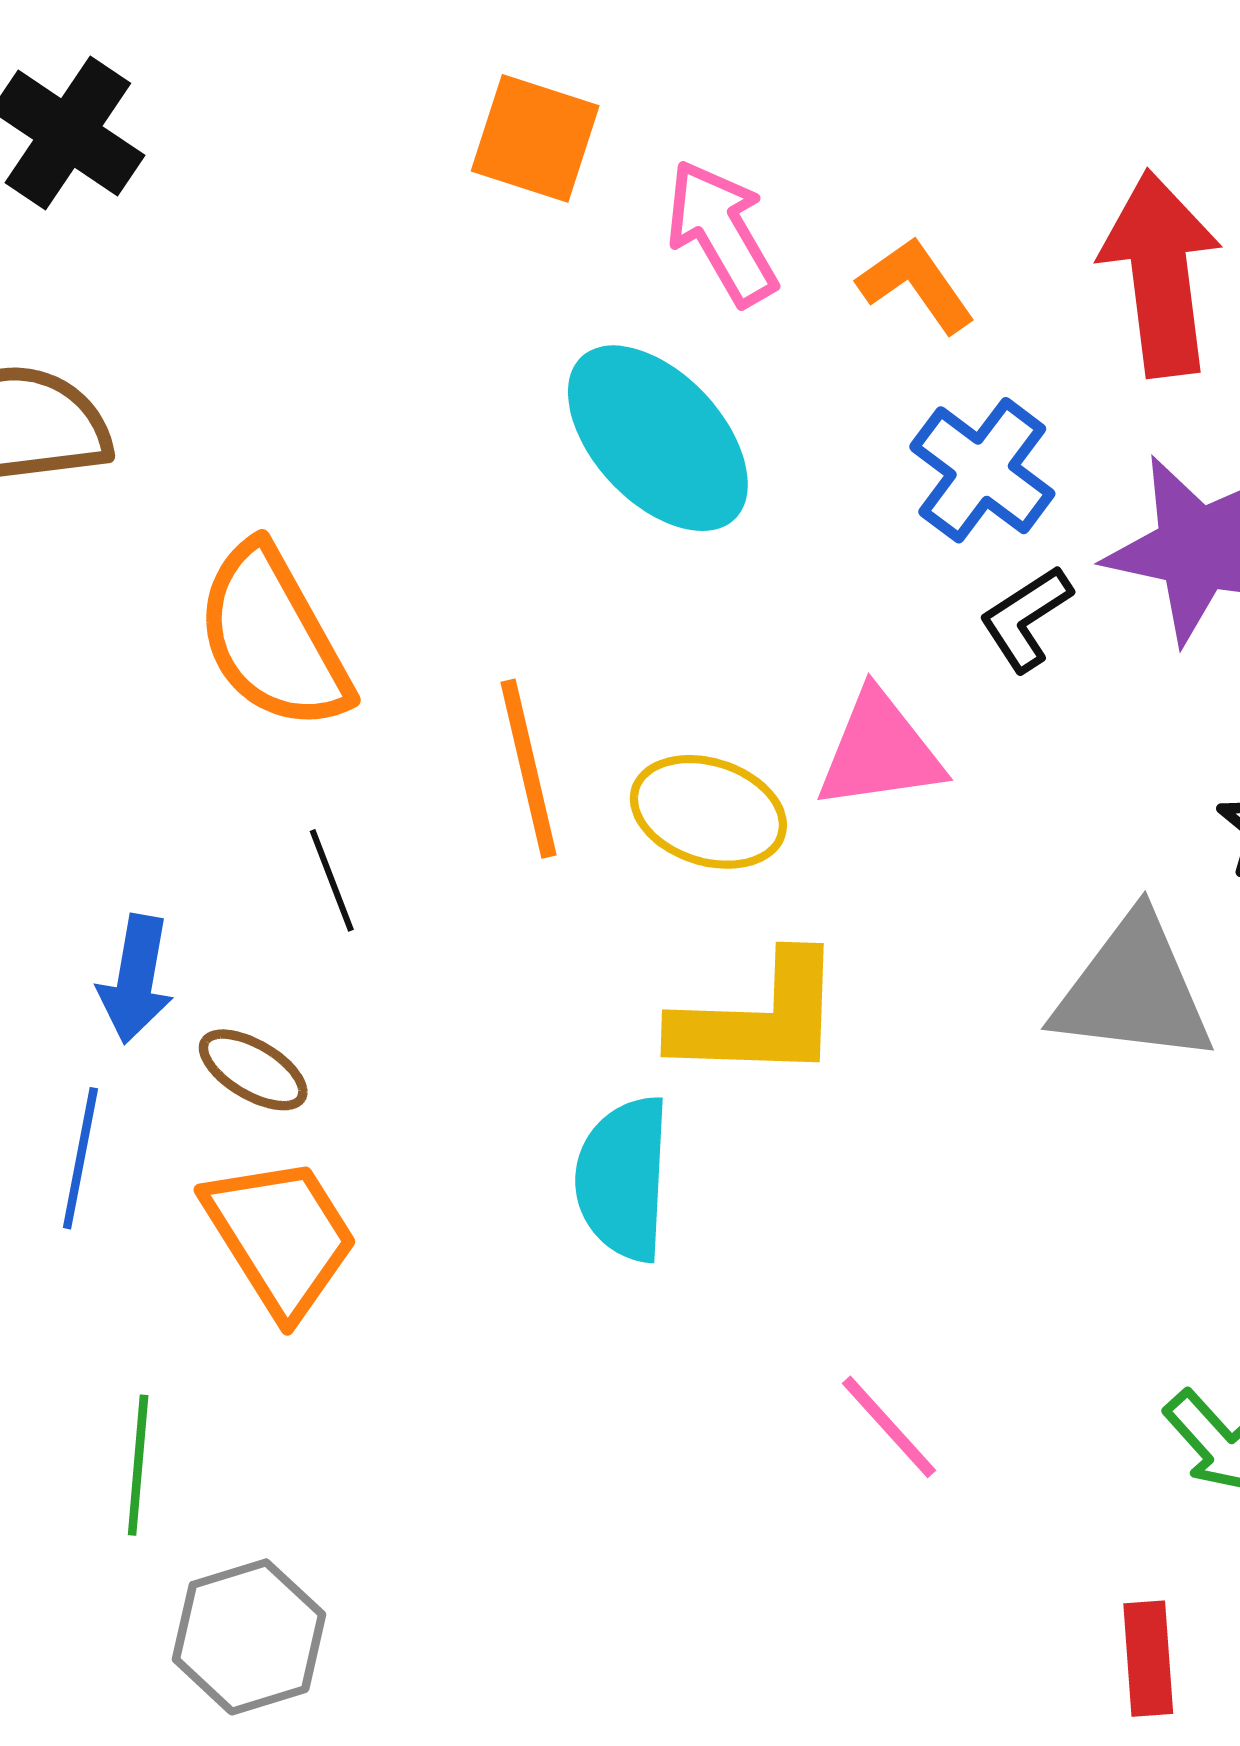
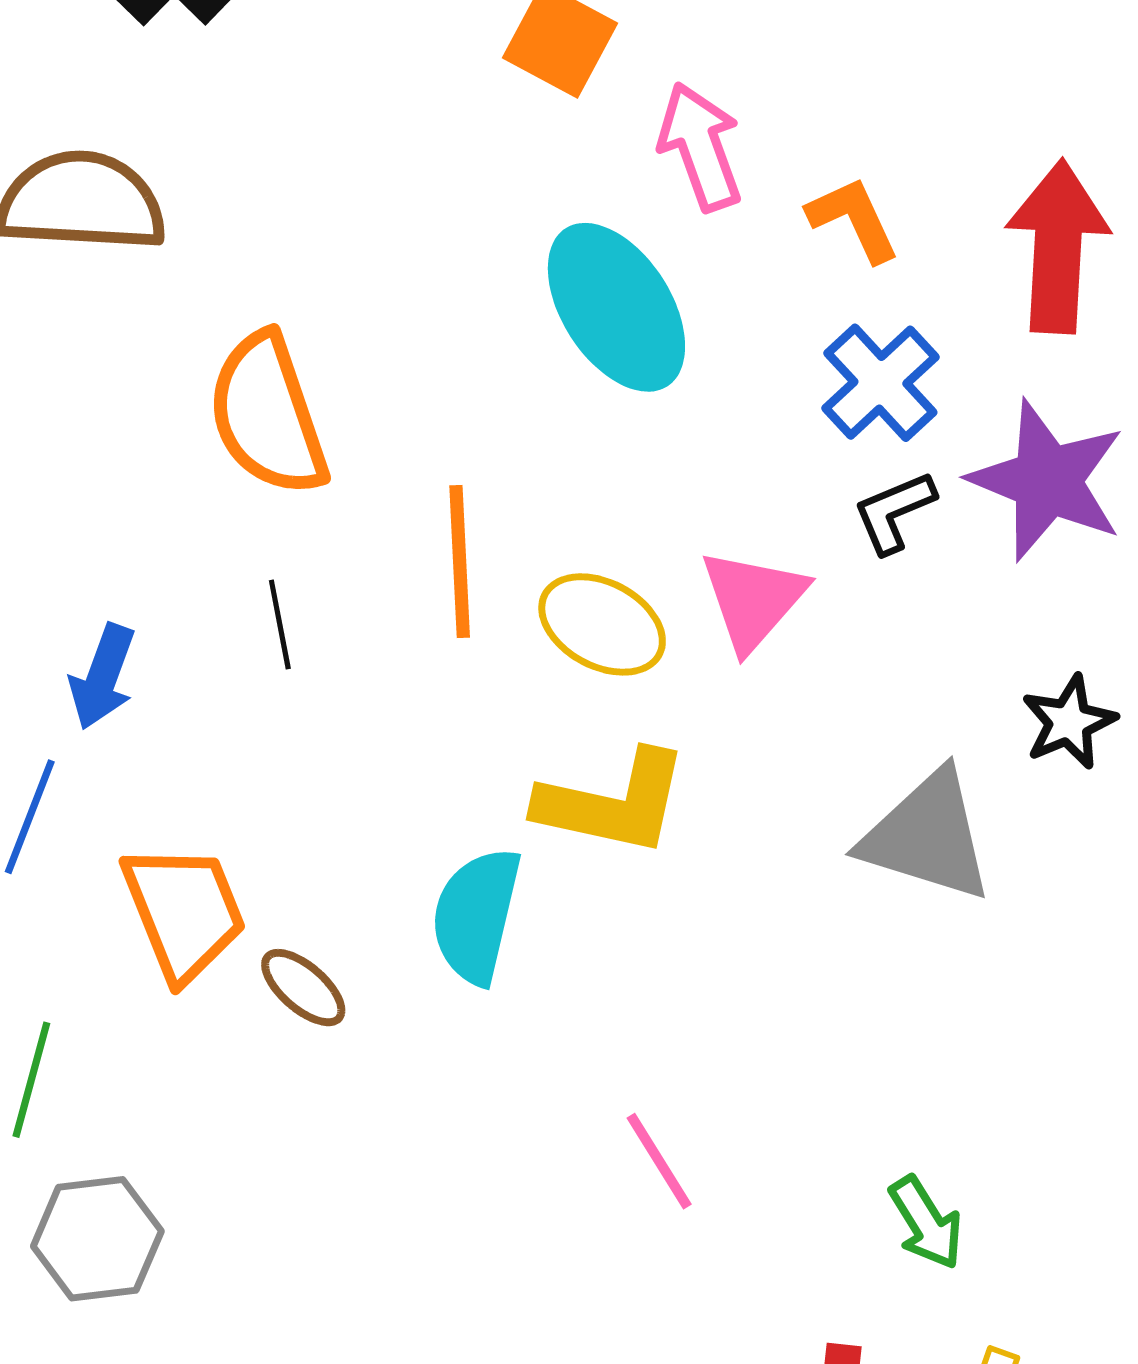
pink triangle: (880, 751) -> (753, 600), turned -51
brown ellipse: (253, 1070) -> (303, 988), moved

